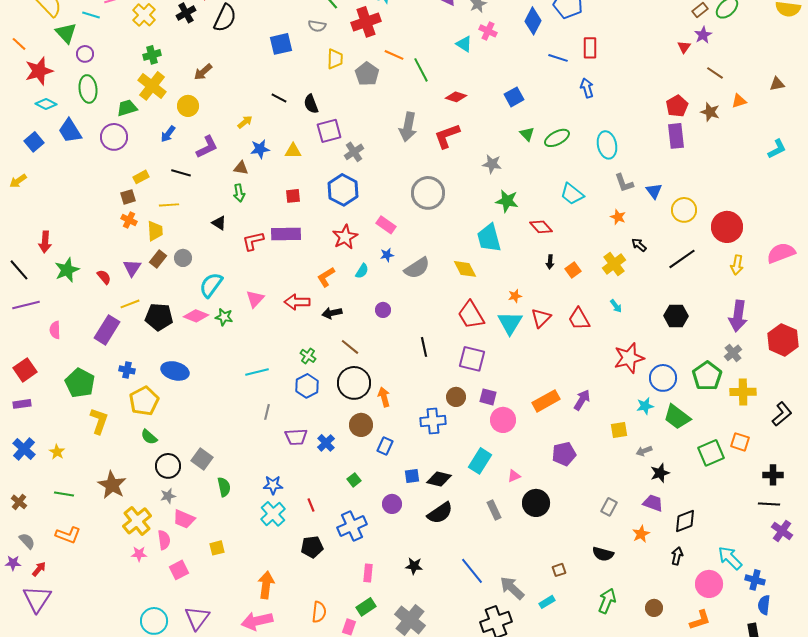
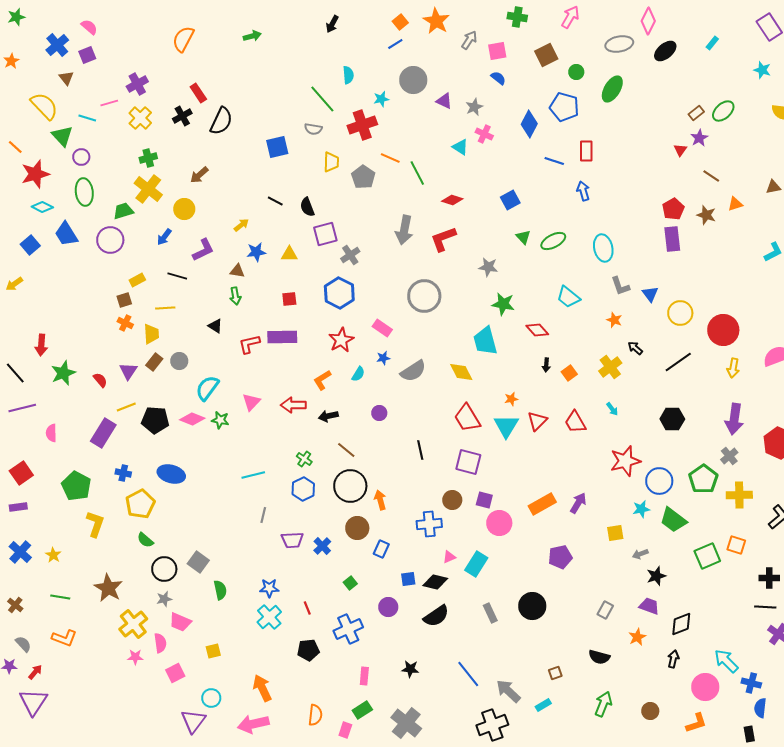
pink triangle: (514, 476) -> (449, 557), moved
orange arrow: (266, 585) -> (262, 688), turned -32
cyan circle: (154, 621) -> (211, 698), moved, size x0.7

